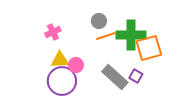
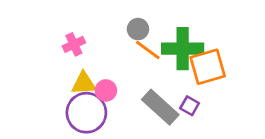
orange line: (106, 36) -> (148, 50), turned 54

